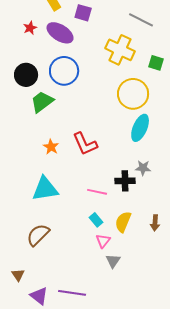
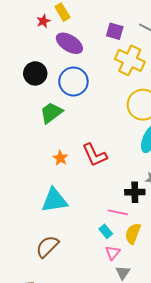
purple square: (83, 13) -> (115, 31), moved
red star: (30, 28) -> (43, 21), moved
black circle: (26, 75) -> (35, 73), moved
pink line: (97, 192) -> (118, 212), moved

